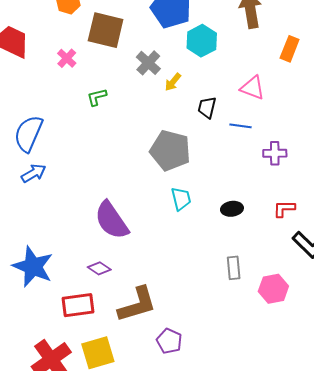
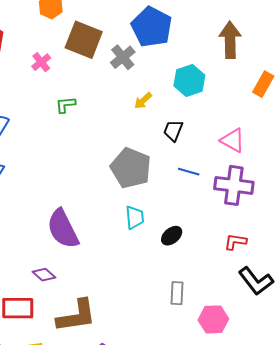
cyan hexagon: (202, 41) -> (189, 80), moved
gray cross: (148, 63) -> (123, 57), moved
pink triangle: (253, 88) -> (233, 140), moved
blue line: (241, 126) -> (189, 172), moved
purple cross: (275, 153) -> (234, 185), size x1.6
black ellipse: (232, 209) -> (172, 236), moved, turned -40

